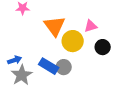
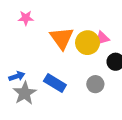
yellow circle: (73, 41) -> (88, 43), moved
gray circle: (64, 67) -> (95, 84), moved

